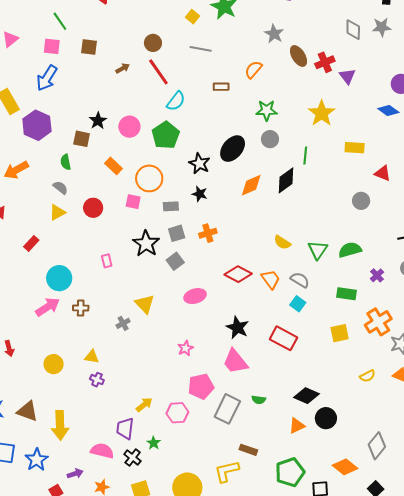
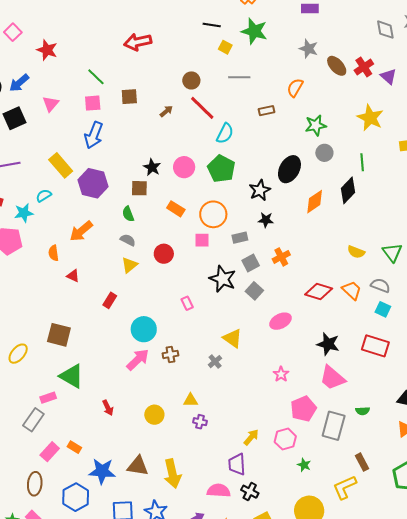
black star: (199, 164) -> (260, 190), turned 30
green star: (154, 443) -> (304, 465), moved
brown rectangle: (248, 450) -> (362, 462), turned 54

